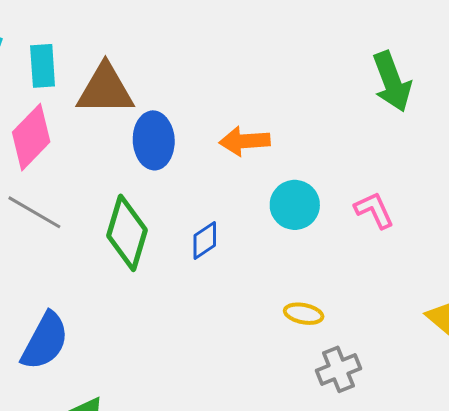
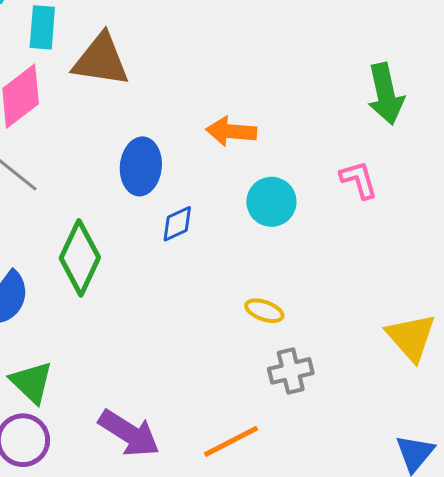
blue ellipse: (154, 140) -> (141, 166), moved
pink L-shape: (374, 210) -> (359, 180), moved
green diamond: (127, 233) -> (80, 258), moved

